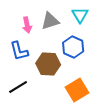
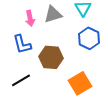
blue hexagon: (73, 47) -> (89, 38), moved

